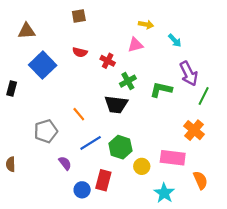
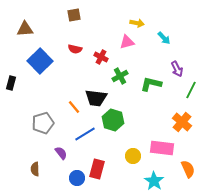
purple arrow: (189, 74) -> (177, 69), size x0.7
black trapezoid: (116, 104) -> (96, 98), moved
green hexagon: (120, 147) -> (113, 120), moved
brown semicircle: (11, 164) -> (35, 169), moved

